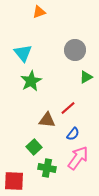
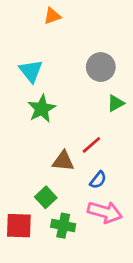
pink arrow: (78, 158) -> (105, 212), turned 70
red square: (14, 181) -> (19, 226), moved

